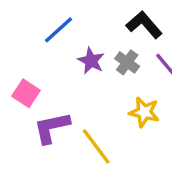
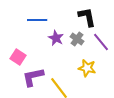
black L-shape: (144, 25) -> (87, 17), turned 30
blue line: (59, 30) -> (37, 20), turned 42

